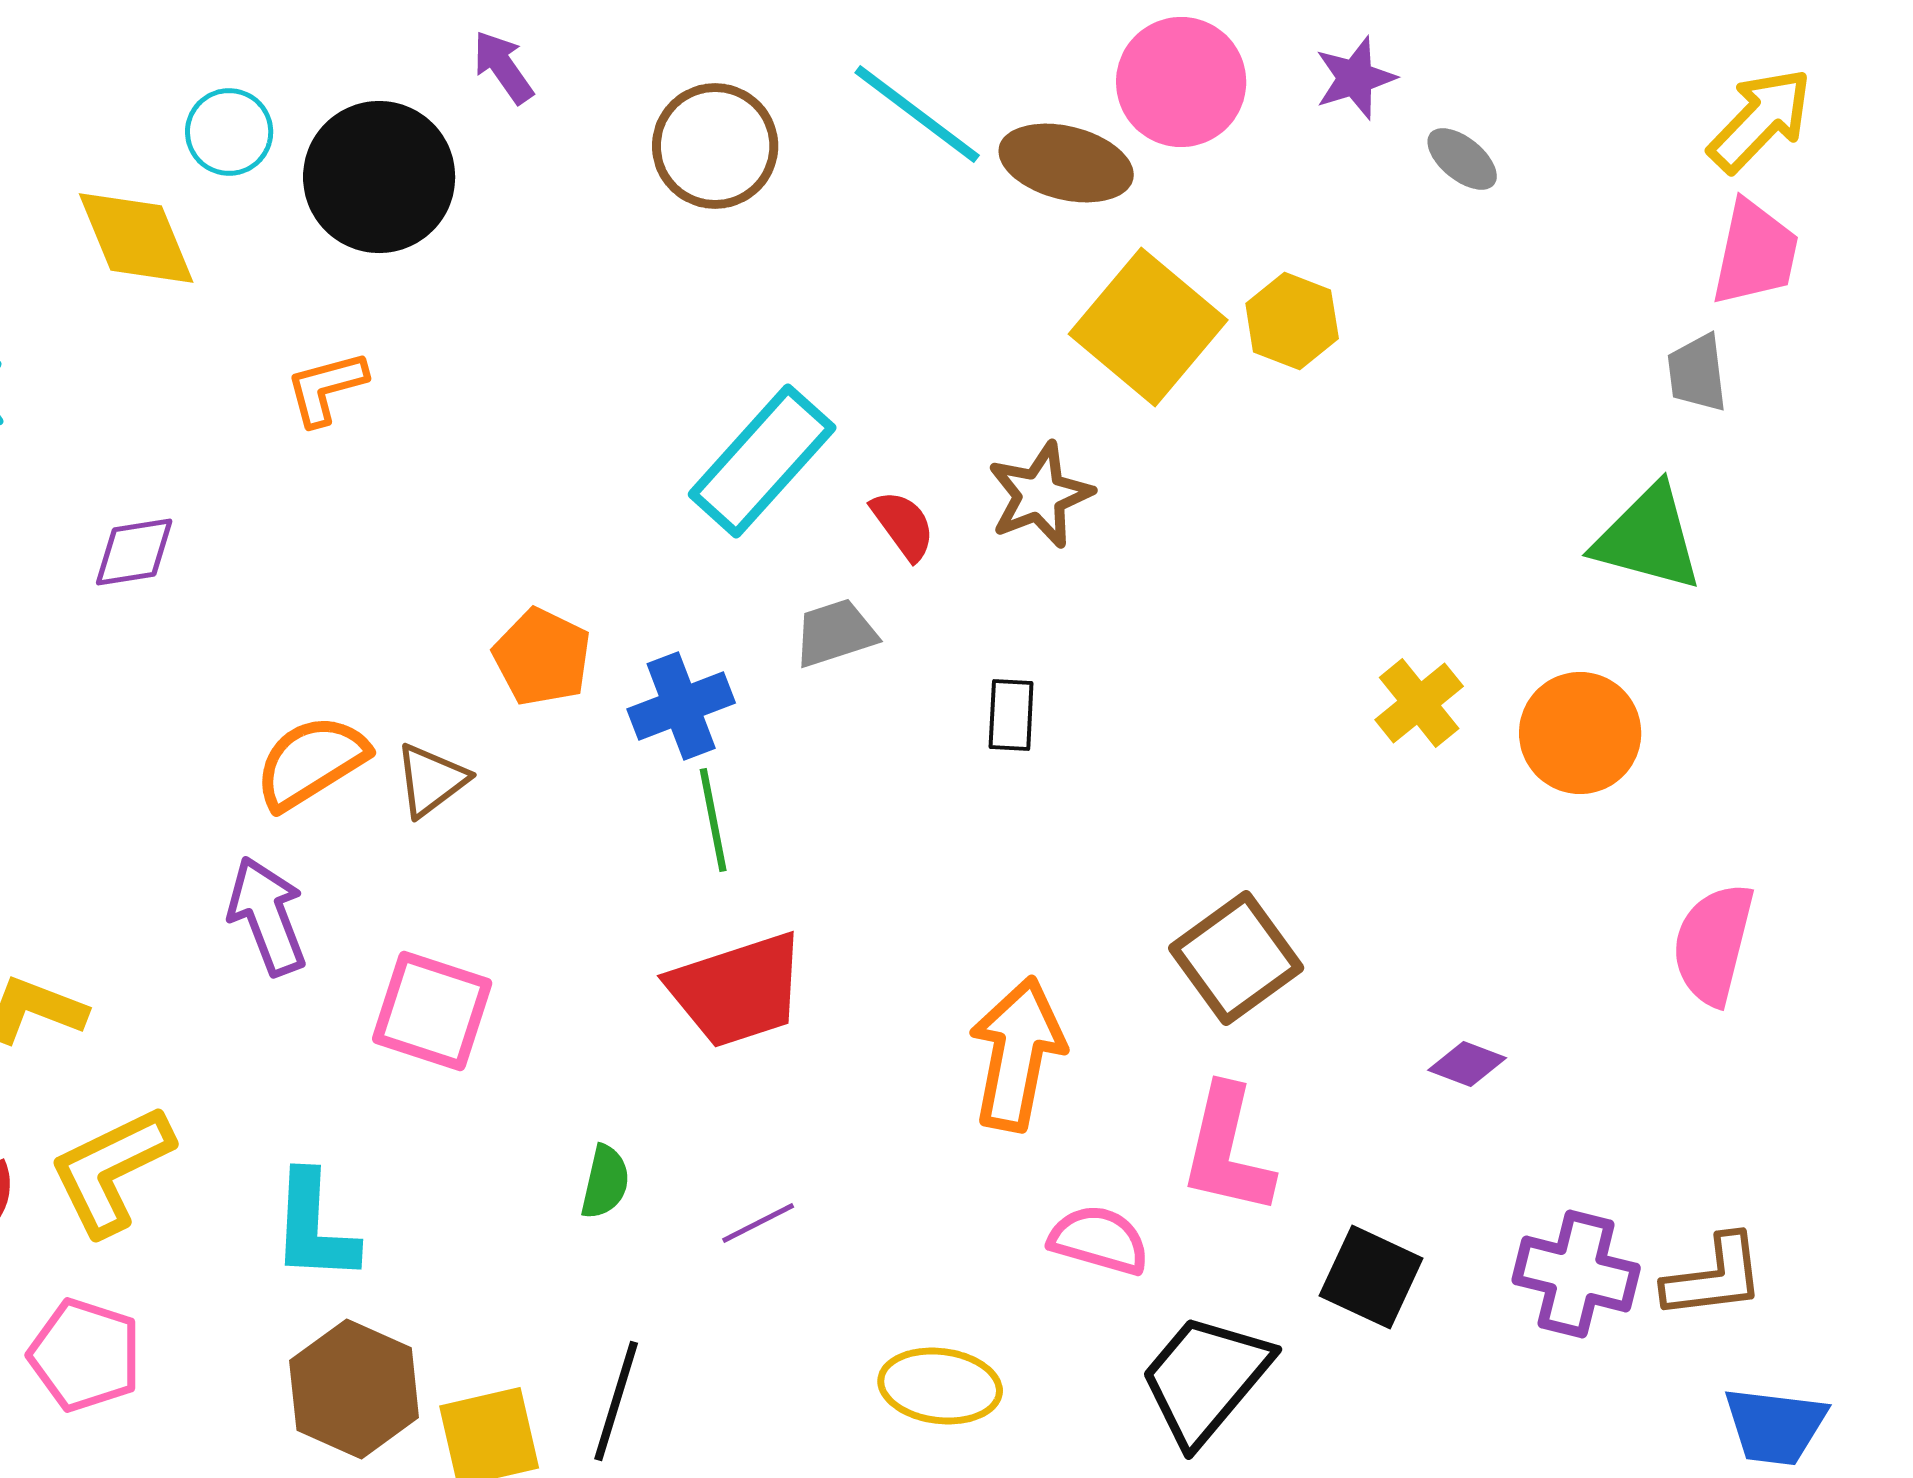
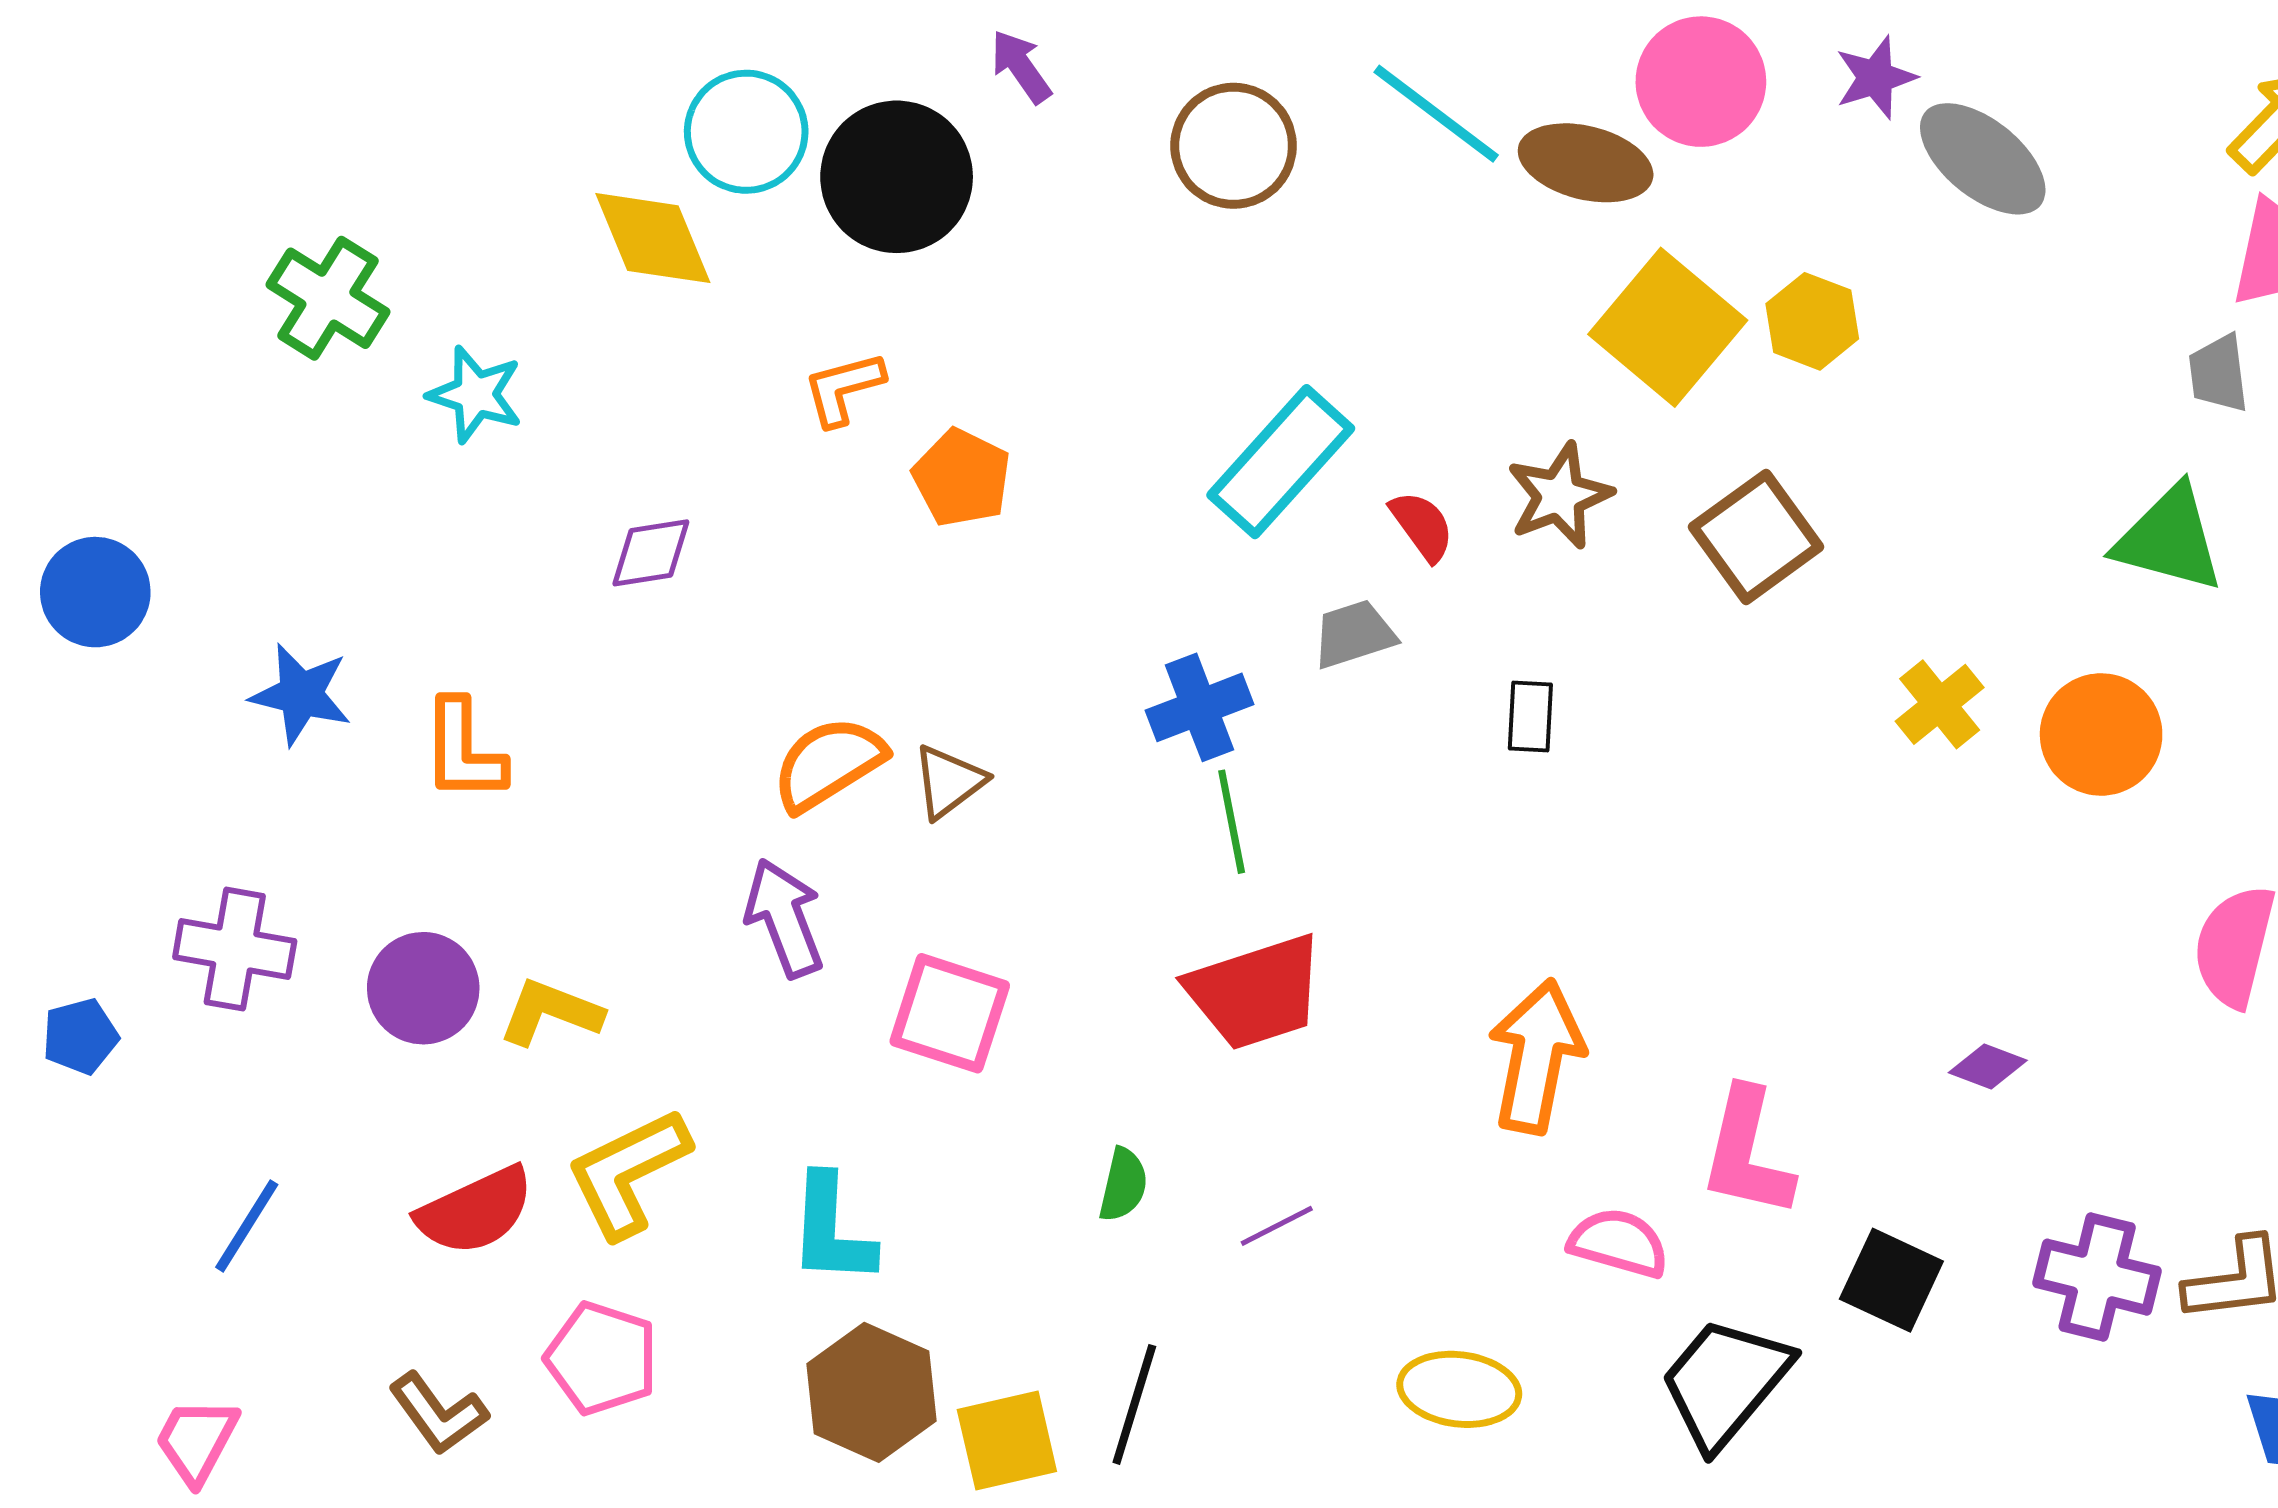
cyan circle: (229, 132) -> (746, 132), size x1.4
gray ellipse: (1462, 159) -> (1983, 159), size x1.8
orange pentagon: (542, 657) -> (962, 478), moved
brown square: (1236, 958) -> (1756, 537), moved

